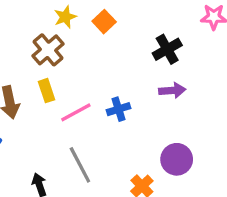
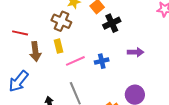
black cross: (167, 49) -> (112, 23), moved
brown cross: (48, 50) -> (61, 21), turned -30

